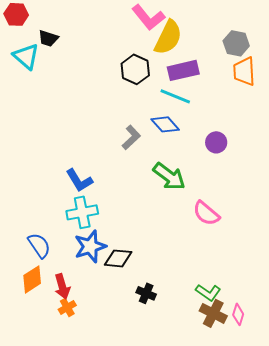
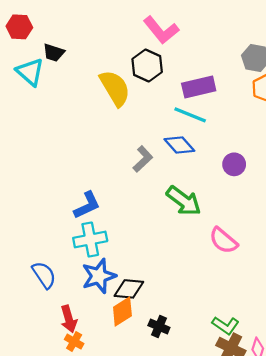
yellow semicircle: (168, 37) -> (115, 88), moved, turned -57
black hexagon: (135, 69) -> (147, 66), moved
blue L-shape: (79, 180) -> (87, 205), turned -84
orange diamond: (32, 279) -> (122, 311), moved
orange cross: (67, 307) -> (74, 342), turned -30

